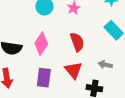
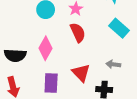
red semicircle: (77, 42) -> (78, 33), moved

